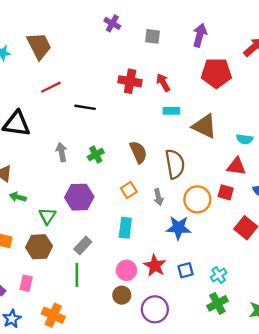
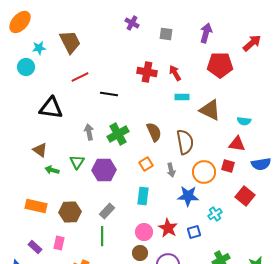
green cross: (96, 155) -> (118, 134), size x1.5
green triangle: (47, 216) -> (77, 162), moved
cyan cross: (219, 275) -> (215, 214), moved

